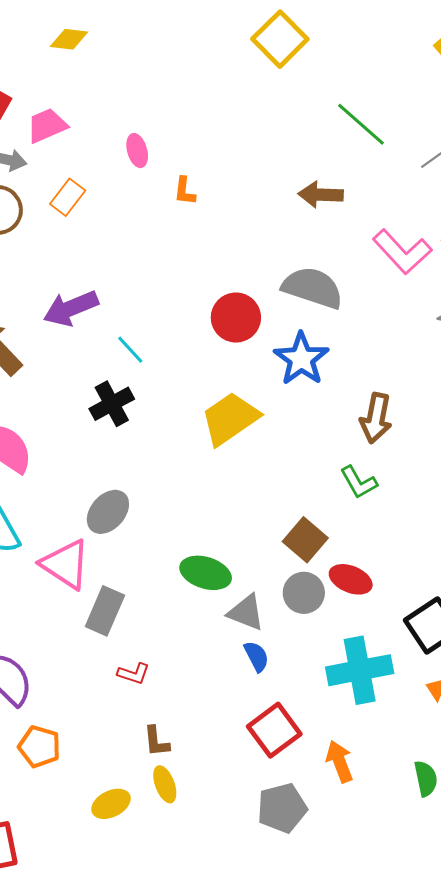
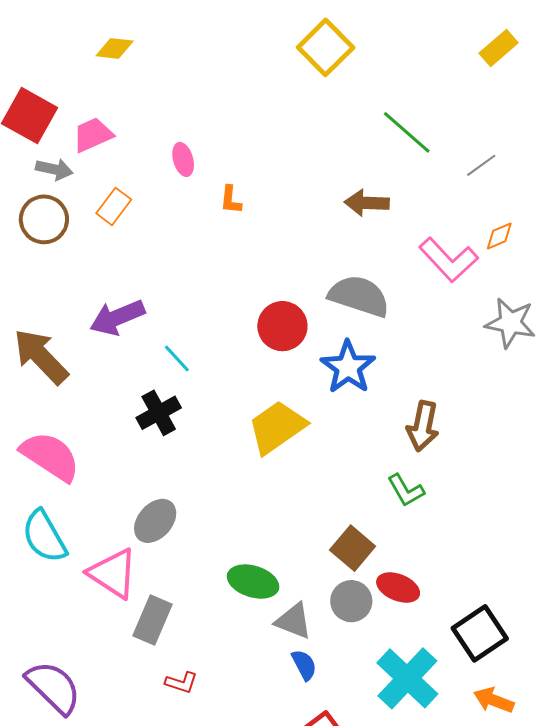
cyan cross: (360, 670) -> (407, 678), turned -36

